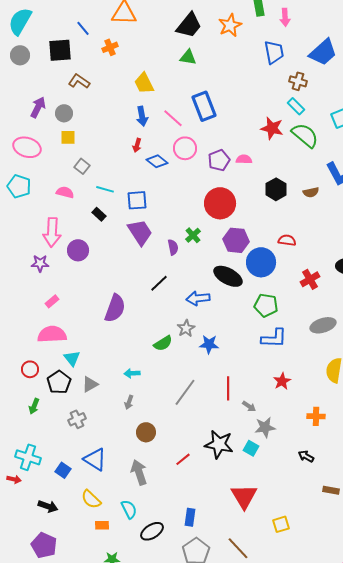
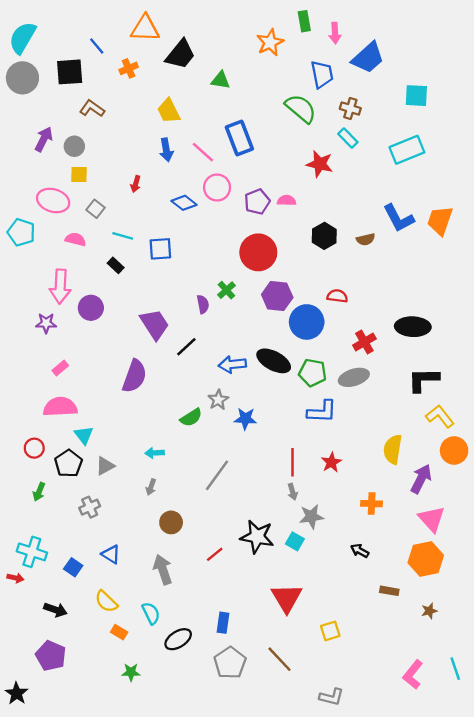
black trapezoid: (189, 25) -> (180, 54), moved
blue trapezoid: (323, 52) -> (368, 58), moved
gray circle: (20, 55) -> (22, 78), size x1.4
green semicircle: (305, 135) -> (301, 109), moved
red arrow: (137, 145) -> (136, 184), moved
pink ellipse: (27, 147) -> (53, 200), moved
purple trapezoid: (140, 232) -> (155, 324), moved
black ellipse: (228, 276) -> (274, 361), moved
gray ellipse: (323, 325) -> (354, 377), moved
red line: (228, 388) -> (293, 462), moved
gray arrow: (249, 406) -> (293, 492), turned 40
blue triangle: (95, 459) -> (111, 554), size x0.7
orange rectangle: (102, 525) -> (119, 632), turned 32

